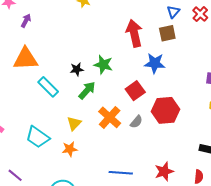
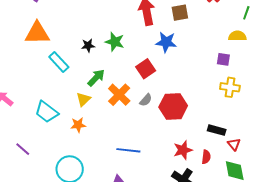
green arrow: (87, 90) -> (96, 78), moved
red hexagon: (166, 110) -> (173, 106), moved
red star: (164, 172) -> (183, 150), moved

